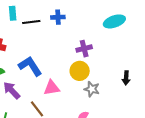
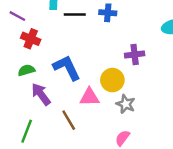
yellow circle: (80, 71) -> (112, 80), moved
gray star: (92, 89) -> (126, 104), moved

